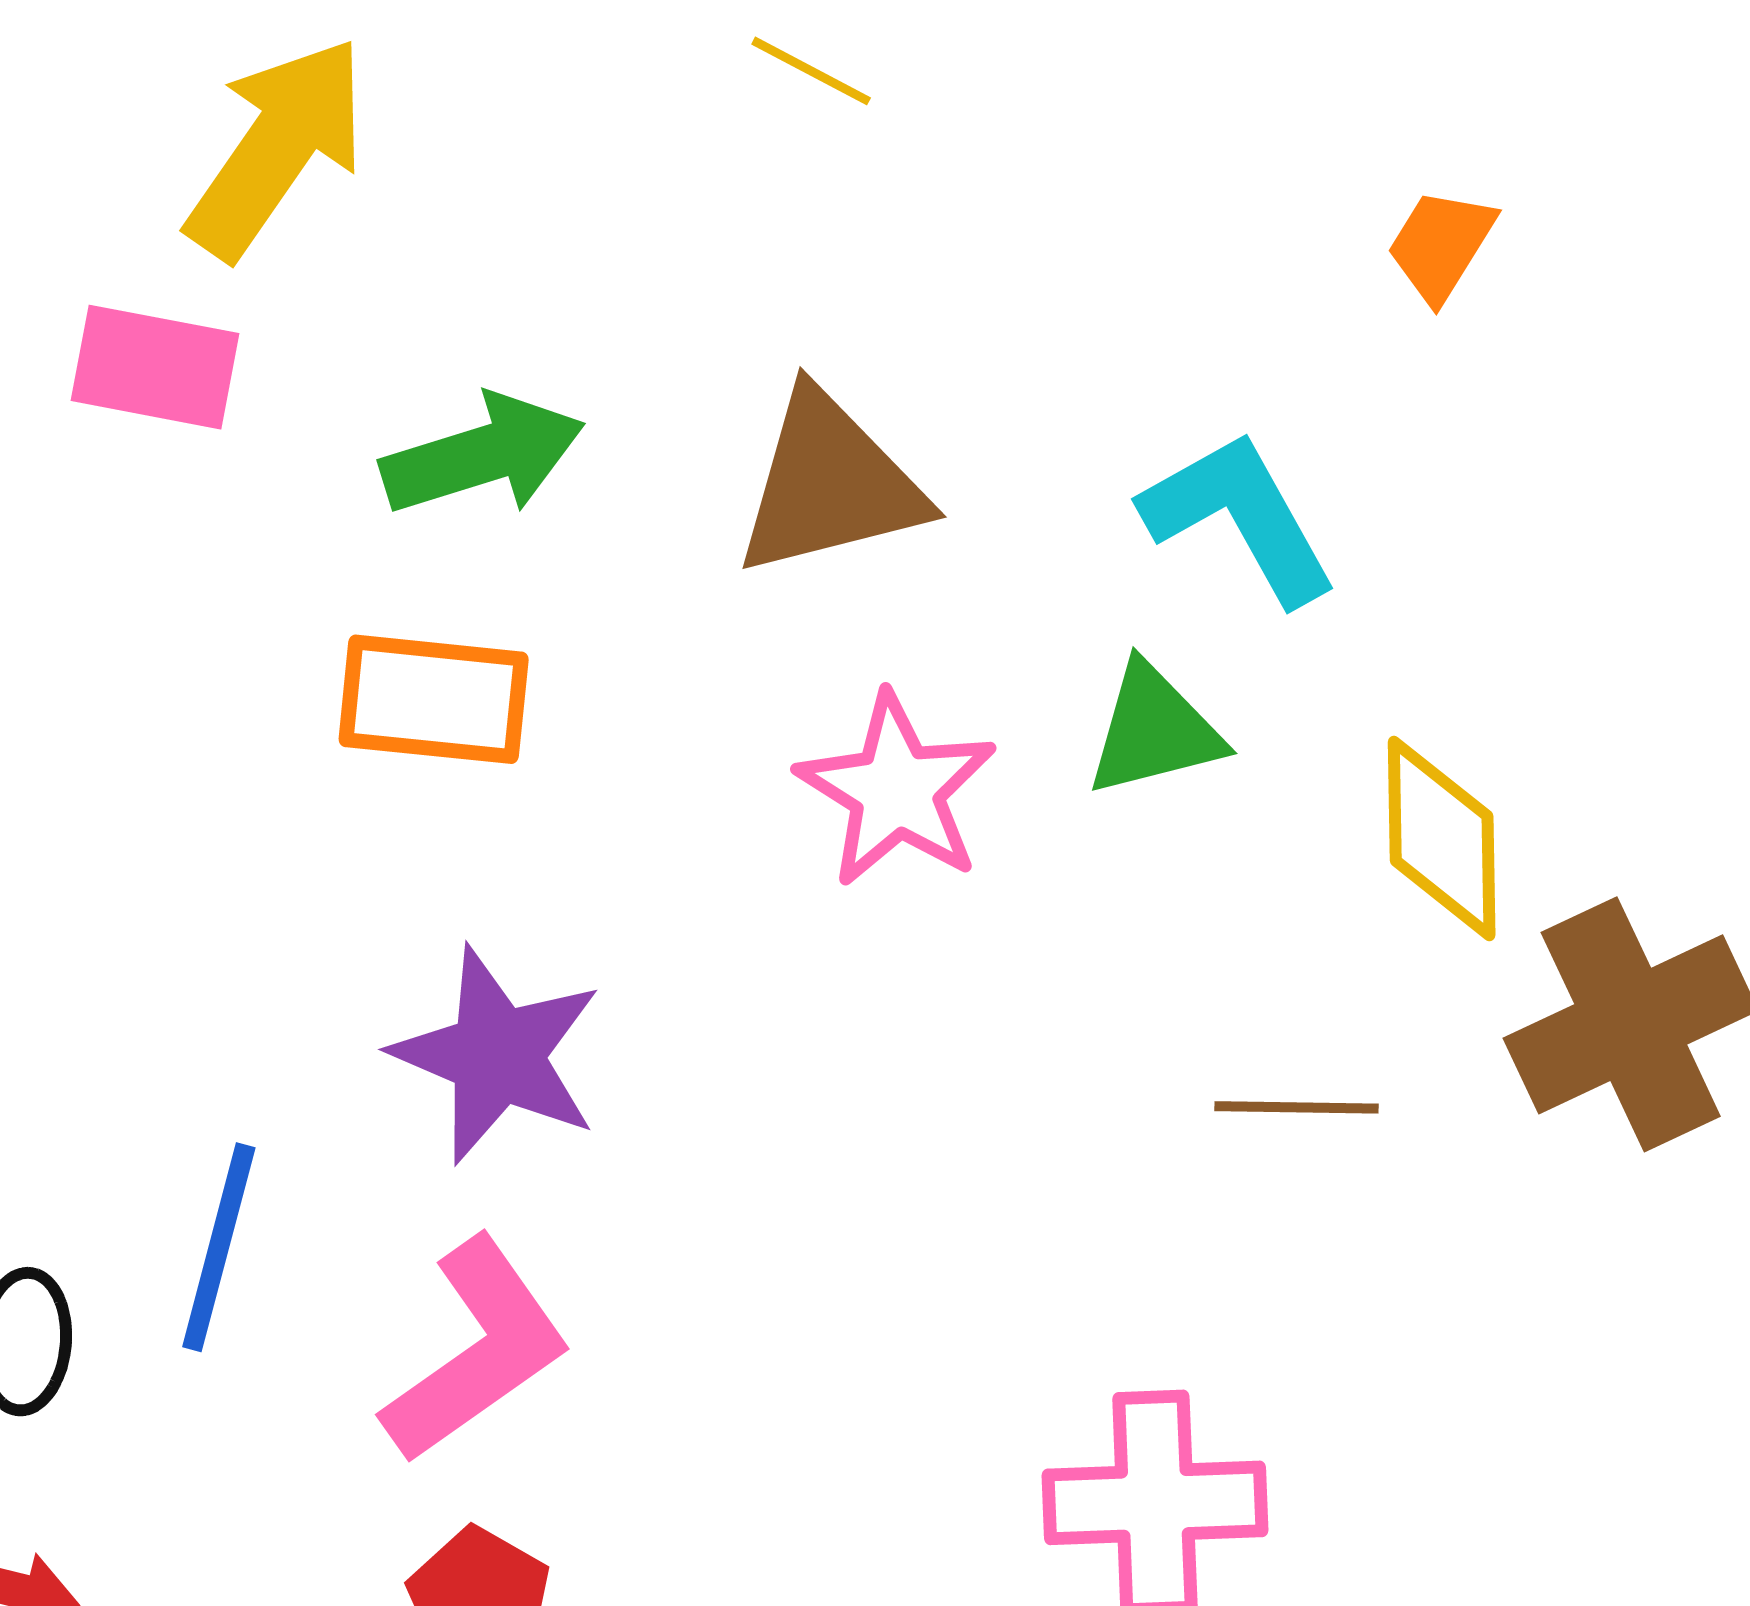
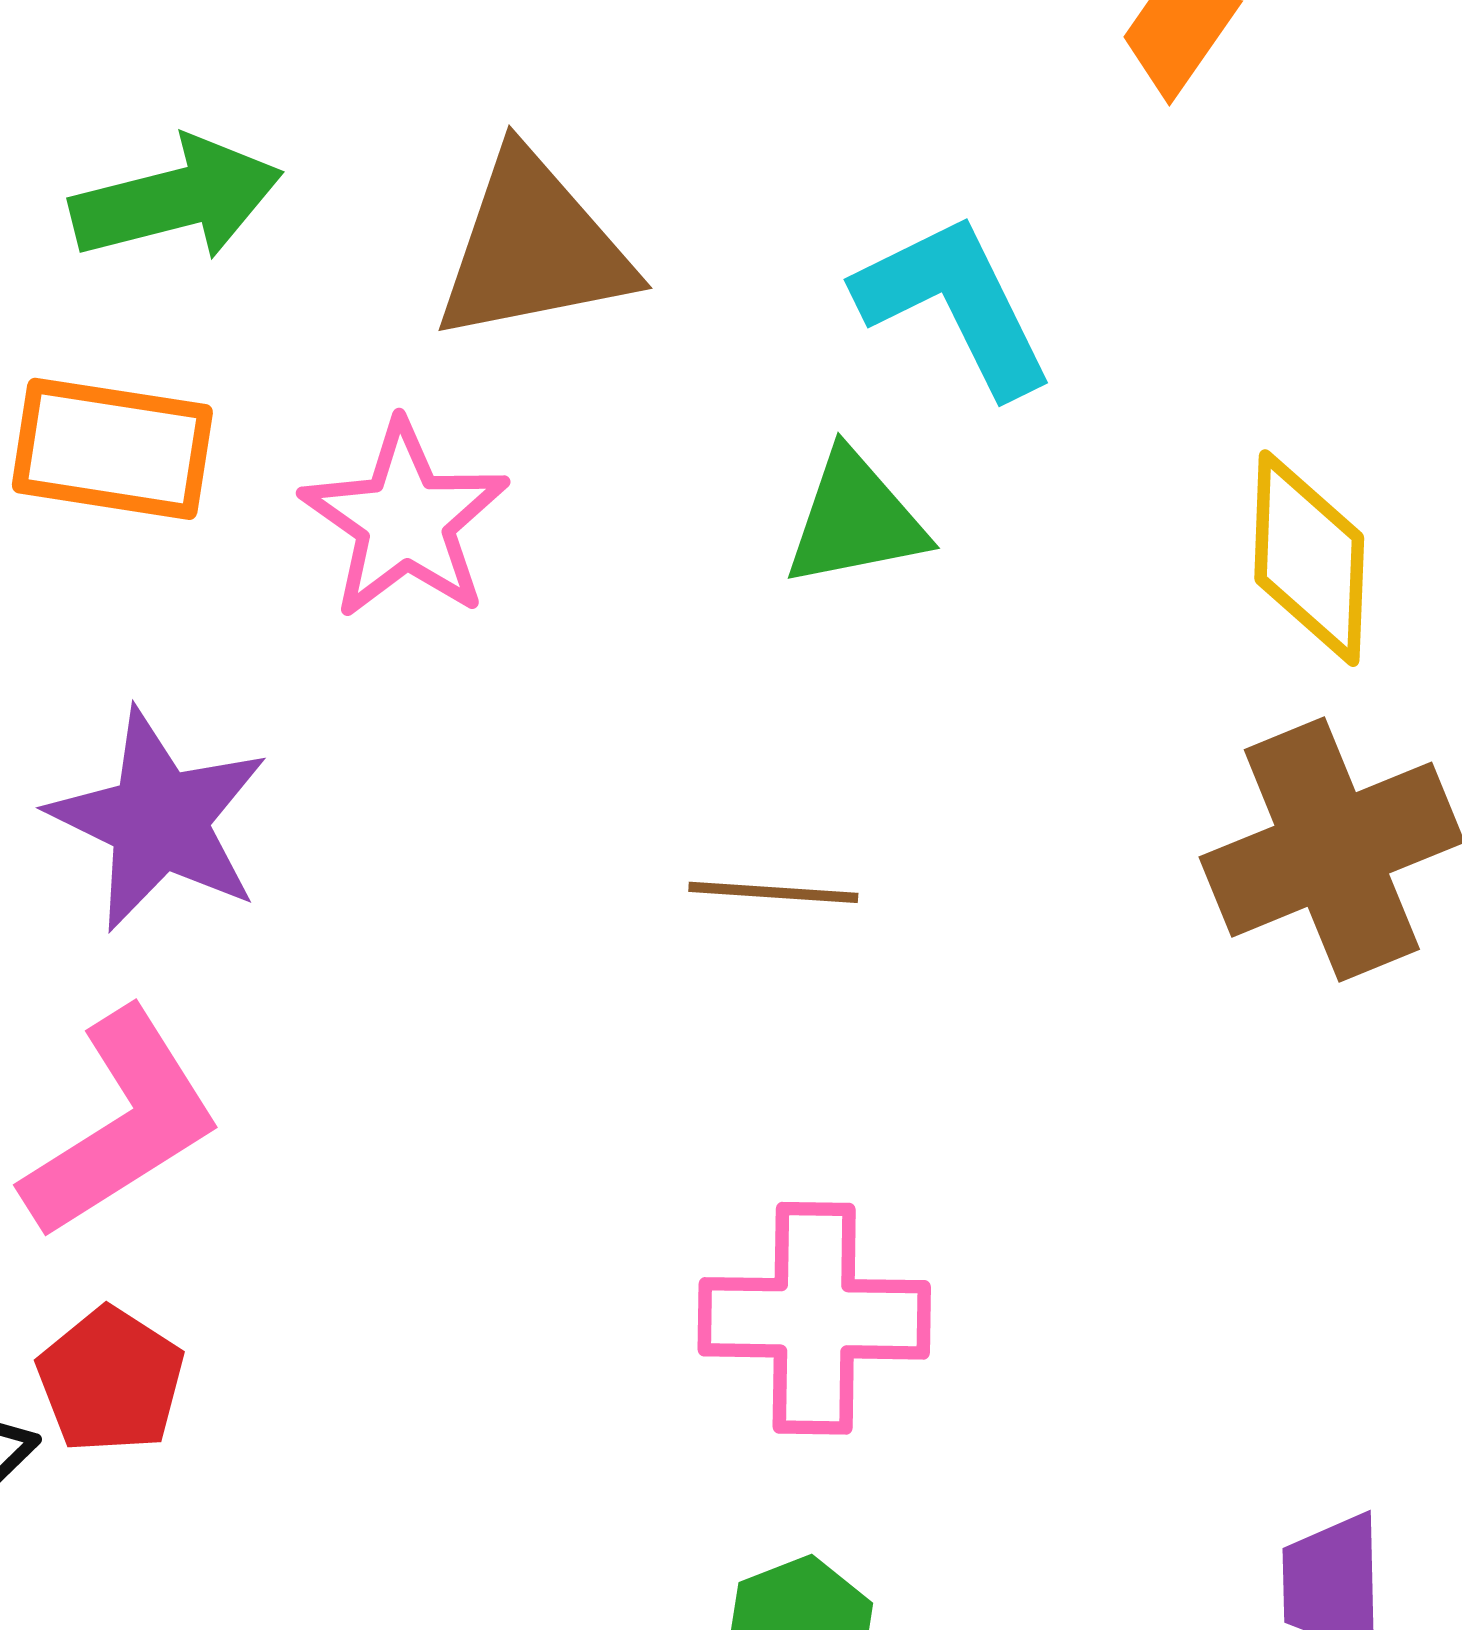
pink star: (897, 790) -> (405, 520), moved
yellow diamond: (1442, 838) -> (1309, 558), moved
brown line: (1296, 1107) -> (773, 892), moved

